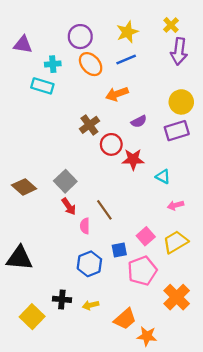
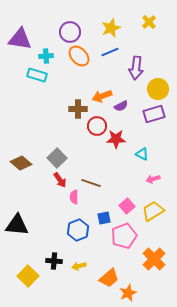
purple triangle: (23, 45) -> (20, 39), size x1.4
purple arrow: (179, 51) -> (136, 68), moved
orange arrow: (117, 94) -> (102, 96), moved
brown cross: (89, 125) -> (78, 109), turned 36
brown line: (104, 210) -> (91, 183), turned -36
orange star: (147, 336) -> (128, 293), turned -30

